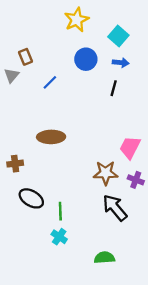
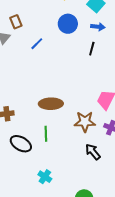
brown ellipse: (51, 137) -> (51, 104), moved
black arrow: (115, 208) -> (93, 152), size x0.7
green line: (60, 211) -> (46, 134), moved

